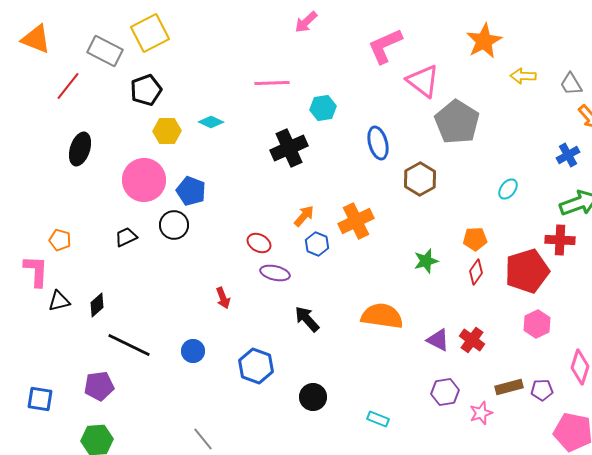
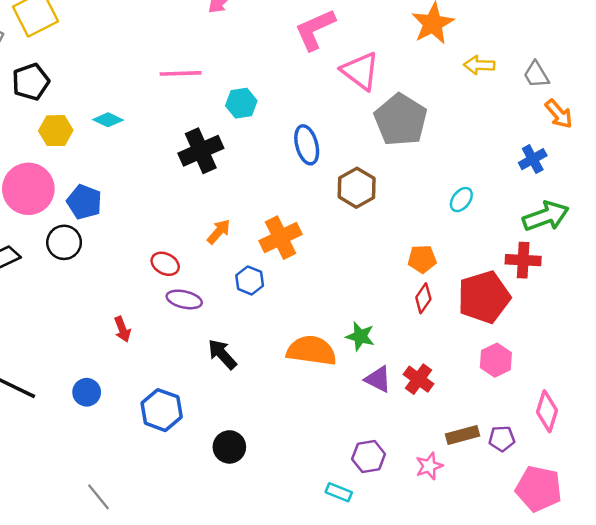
blue hexagon: (317, 244) -> (250, 280), moved
green star: (426, 261) -> (360, 336), moved, turned 30
purple hexagon: (445, 392) -> (369, 456), moved
cyan rectangle: (378, 419) -> (339, 492), moved

